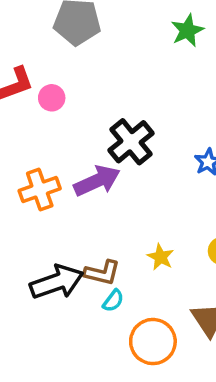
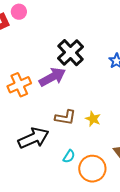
pink circle: (52, 98) -> (19, 12), moved
brown L-shape: (102, 273) -> (65, 117), moved
cyan semicircle: (113, 301) -> (69, 156), moved

